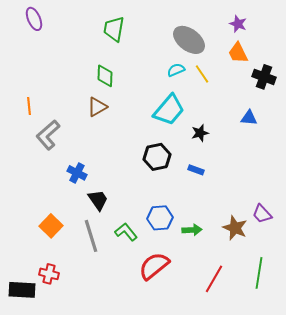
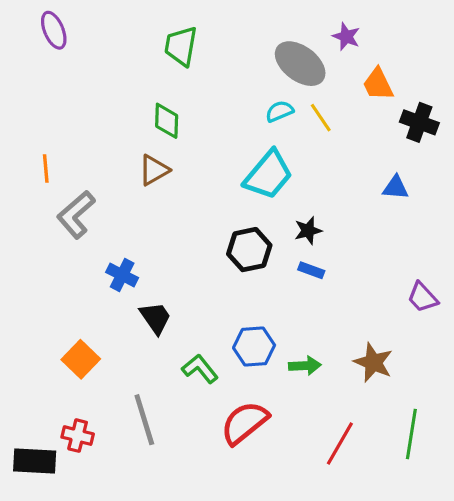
purple star: (238, 24) -> (346, 37), moved
black star: (200, 133) -> (308, 230), moved
purple trapezoid: (262, 214) -> (423, 297), moved
gray line: (91, 236) -> (144, 420), moved

